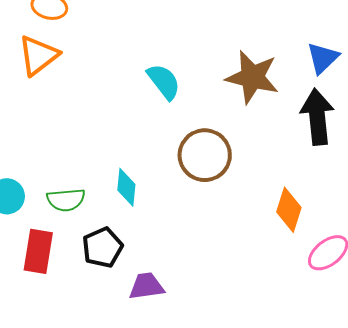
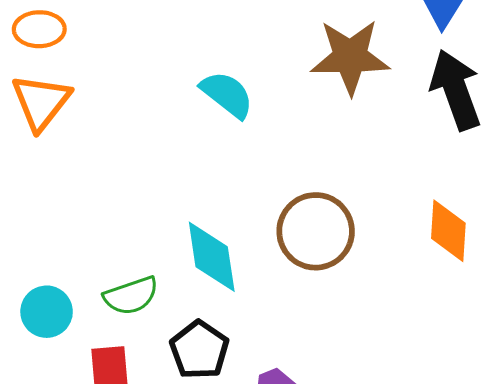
brown circle: (205, 155) -> (316, 231), moved
cyan diamond: (126, 187) -> (212, 257), size x1.4

